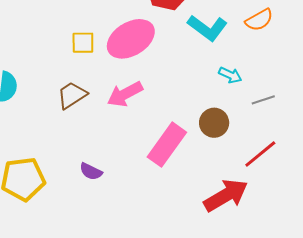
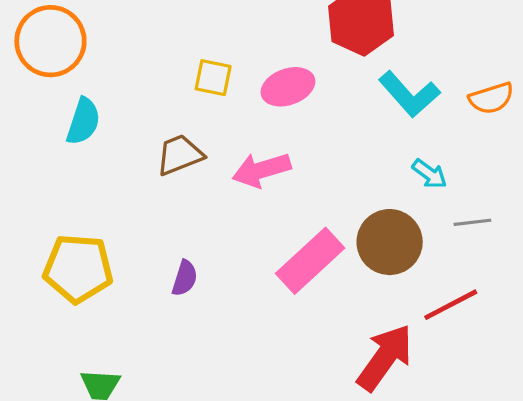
pink ellipse: (131, 39) -> (288, 87), size x0.7
brown circle: (214, 123) -> (390, 242), size x1.4
purple semicircle: (91, 171) -> (185, 278), turned -110
red arrow: (226, 195) -> (385, 357), turned -36

